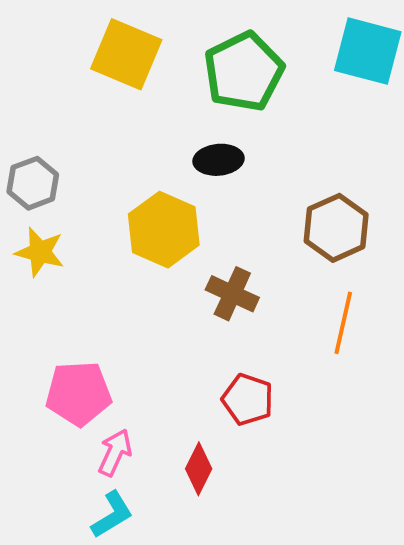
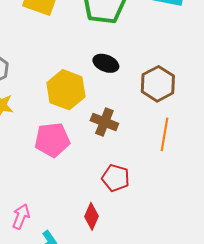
black ellipse: (218, 160) -> (106, 63), moved, turned 30
pink pentagon: (79, 393) -> (52, 140), moved
pink arrow: (115, 453) -> (21, 217), moved

